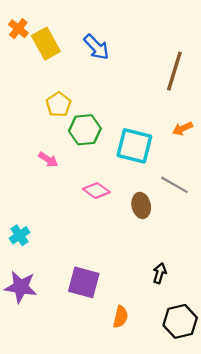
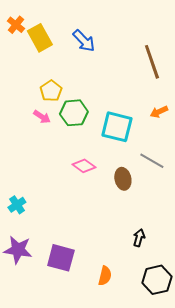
brown line: (174, 71) -> (152, 62), turned -36
pink arrow: (48, 160) -> (42, 117), moved
purple square: (84, 282) -> (61, 258), moved

